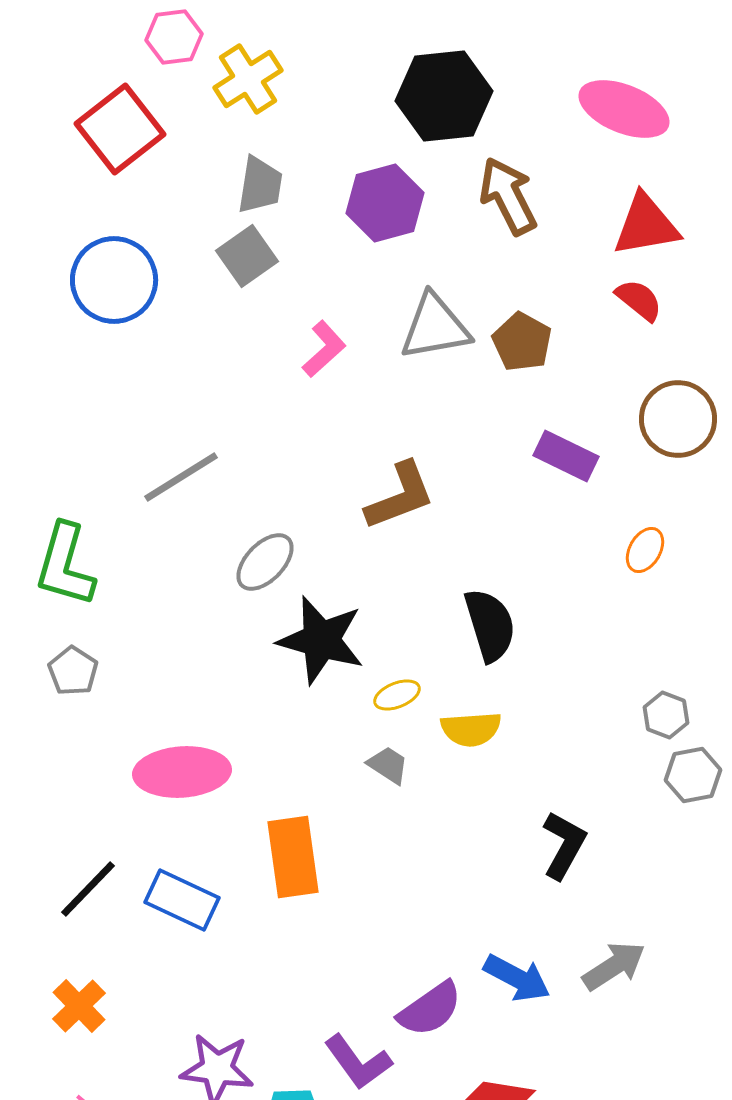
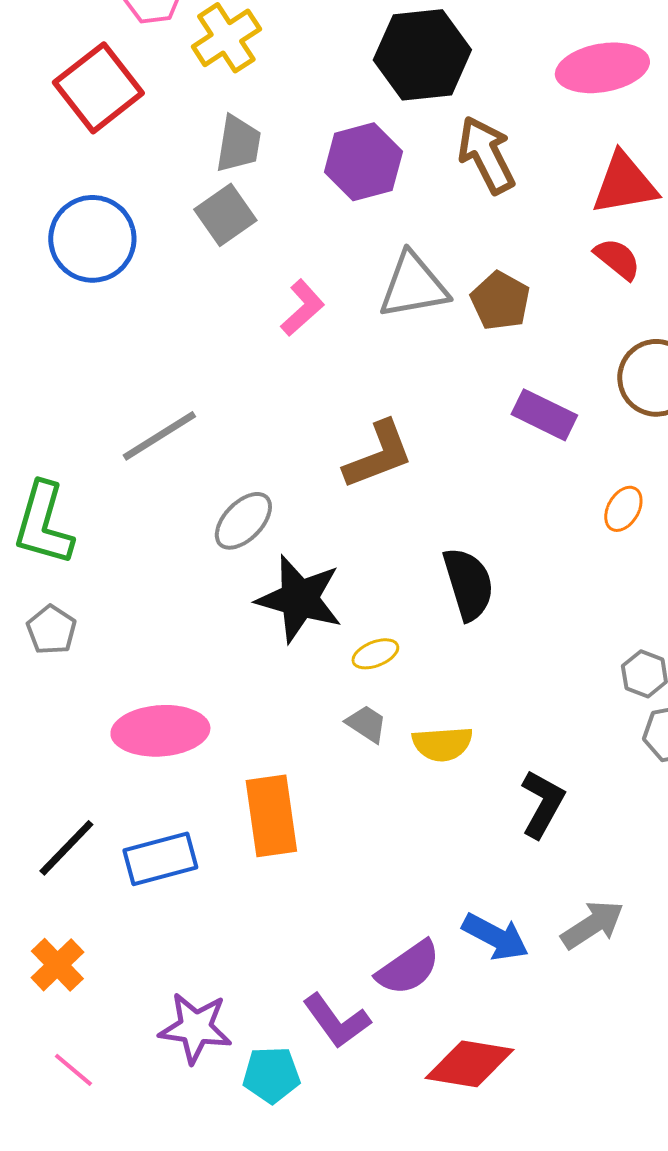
pink ellipse: (624, 109) -> (602, 68), turned -32
yellow semicircle: (471, 729) -> (442, 744), moved
blue rectangle: (182, 900) -> (160, 859), turned -40

